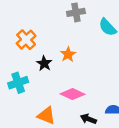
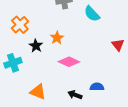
pink diamond: (73, 94) -> (69, 62), moved

